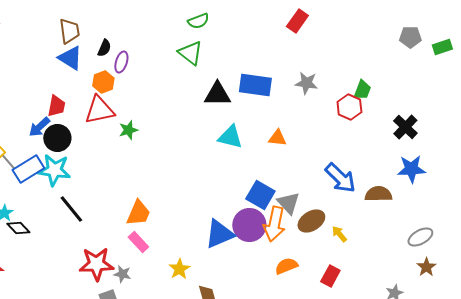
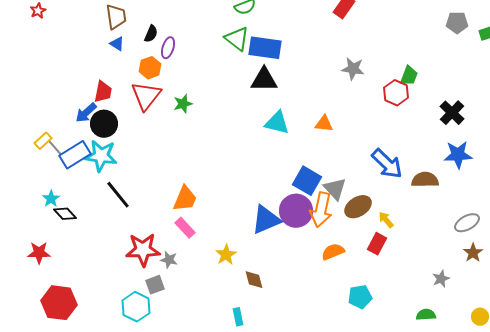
blue triangle: (70, 58) -> (117, 44), size x0.6
blue rectangle: (255, 85) -> (265, 48), moved
red triangle: (99, 110) -> (146, 96), turned -40
green star: (128, 130) -> (183, 104), moved
red rectangle: (330, 276) -> (377, 244), moved

